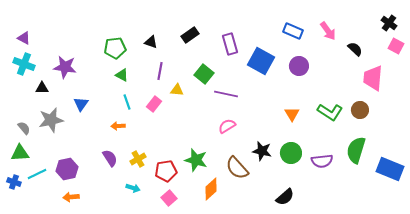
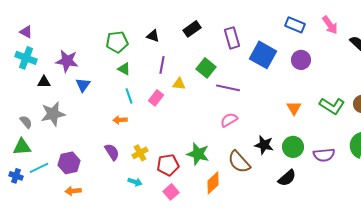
blue triangle: (81, 104) -> (83, 85), moved
black semicircle: (285, 197) -> (287, 178), moved

